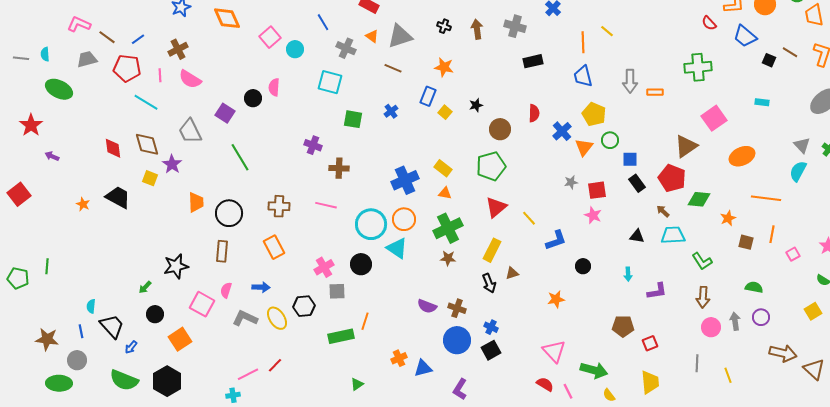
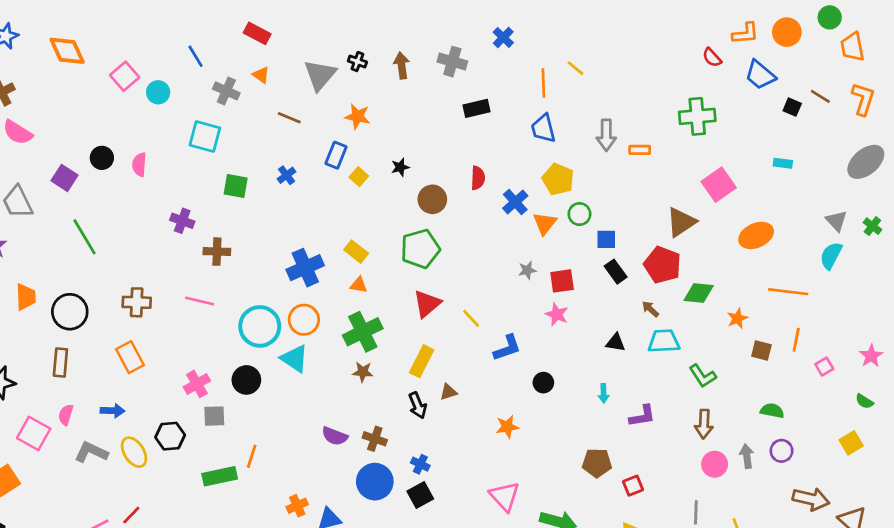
gray triangle: (400, 36) -> (320, 75), moved, turned -32
pink semicircle: (274, 87) -> (139, 165), moved

